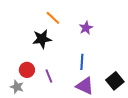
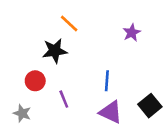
purple star: (86, 28) -> (132, 33), moved
red circle: (27, 70) -> (35, 81), moved

